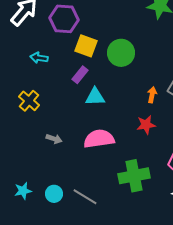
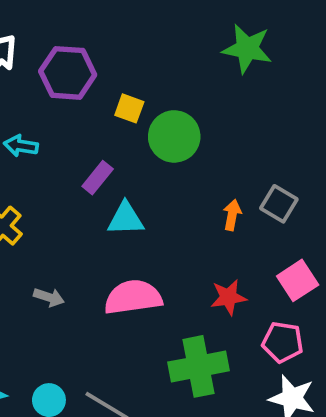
yellow square: (86, 46) -> (129, 108), moved, size x0.7
red star: (146, 125) -> (228, 297), moved

